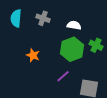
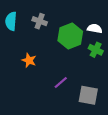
white semicircle: (74, 25) -> (95, 29), moved
green hexagon: (72, 49) -> (70, 36), moved

